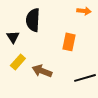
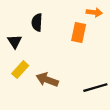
black semicircle: (33, 20) -> (37, 22), size x0.7
orange rectangle: (69, 42) -> (79, 33), moved

